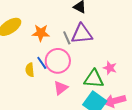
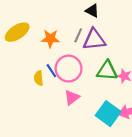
gray line: (67, 38) -> (78, 35), moved, turned 48
green triangle: (94, 79) -> (107, 71), moved

